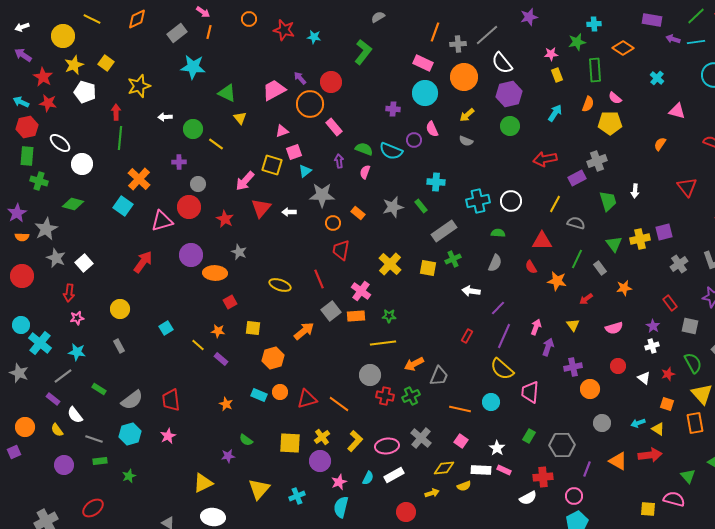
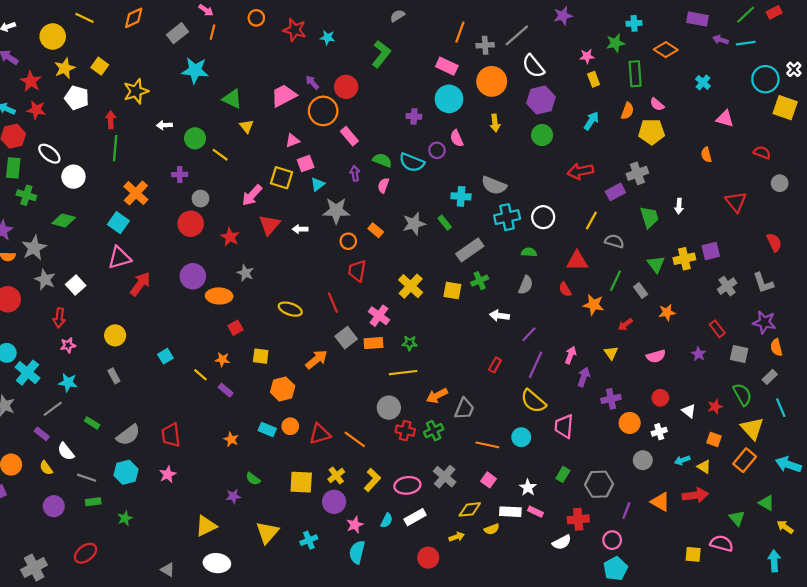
yellow arrow: (467, 115) -> (495, 123), turned -56
gray semicircle: (466, 141) -> (494, 185), moved, size x1.6
orange semicircle: (660, 144) -> (706, 155), turned -48
pink triangle: (162, 221) -> (119, 258), moved
white cross: (652, 346) -> (659, 432), moved
orange rectangle: (695, 423) -> (745, 460), turned 50

